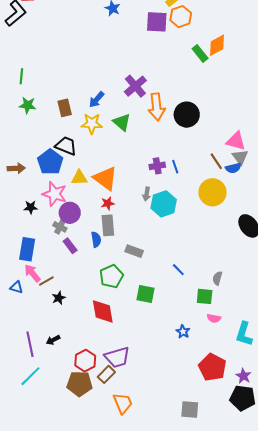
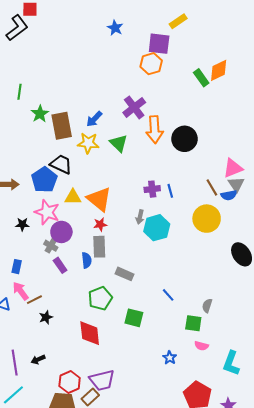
orange hexagon: (181, 17) -> (151, 64), moved
green star: (28, 105) -> (40, 114), moved, turned 30
brown rectangle: (65, 108) -> (62, 126), size x1.5
pink triangle: (236, 141) -> (233, 168), turned -40
blue rectangle: (27, 249) -> (17, 267), size x0.6

